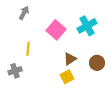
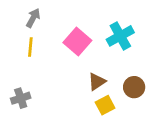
yellow line: (28, 49) -> (30, 47), moved
yellow square: (67, 77) -> (105, 105), moved

